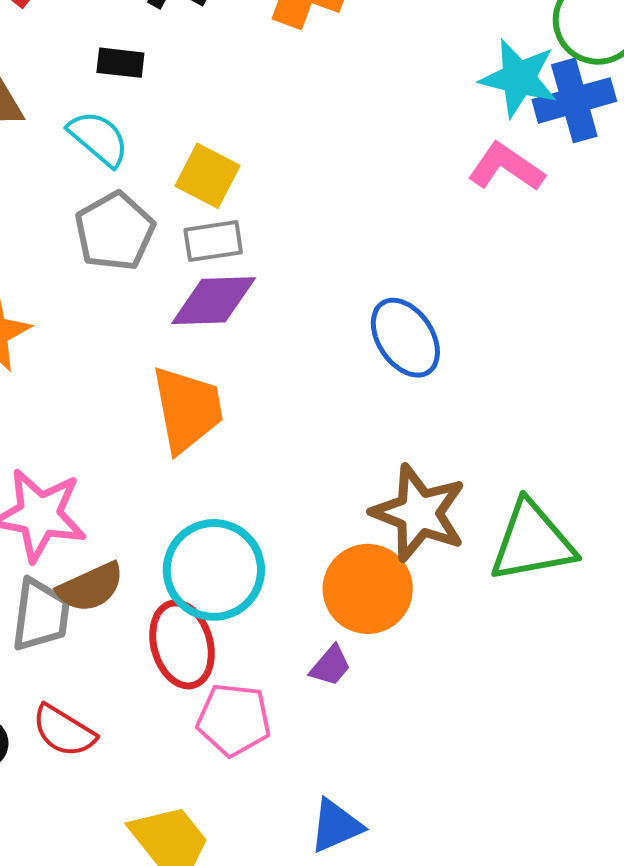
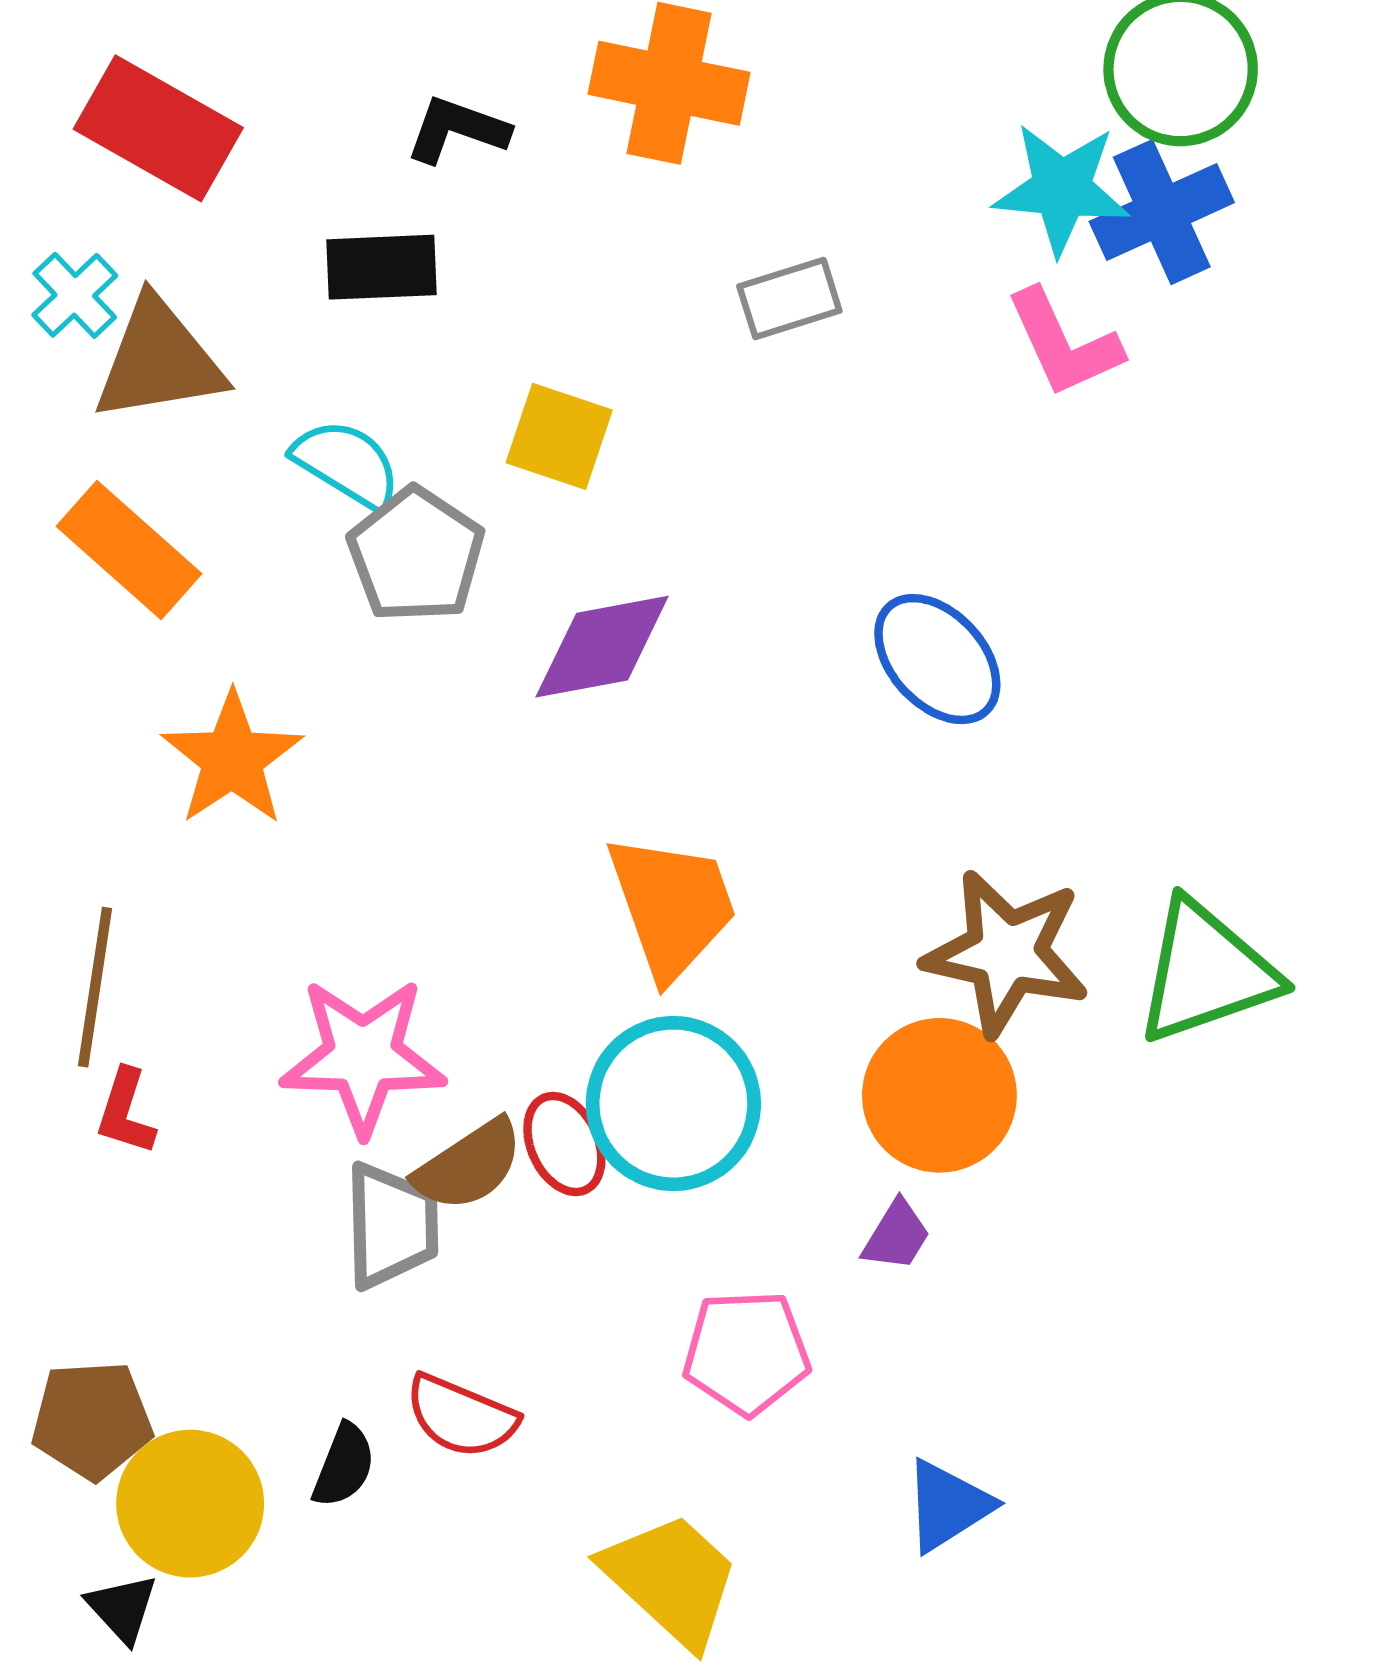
black rectangle: (120, 63) -> (382, 267), size x1.4
cyan semicircle: (98, 138) -> (347, 464), moved
pink L-shape: (506, 167) -> (1064, 343), turned -140
gray rectangle: (213, 241) -> (789, 298), moved
orange trapezoid: (187, 409) -> (672, 906), moved
red ellipse: (182, 644) -> (564, 1144), moved, size x0.7

